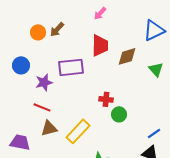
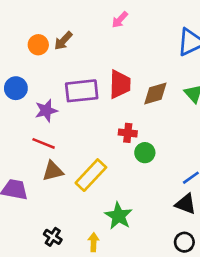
red trapezoid: (100, 45) -> (120, 84), moved
brown diamond: (127, 56) -> (155, 93), moved

